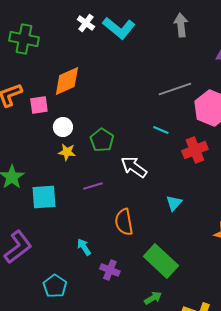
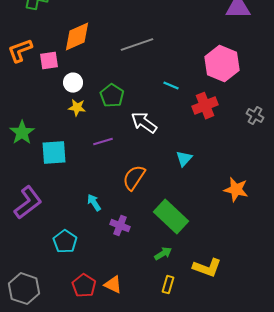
gray line: (175, 89) -> (137, 45), moved
orange semicircle: (124, 222) -> (134, 178), turned 44

